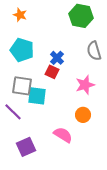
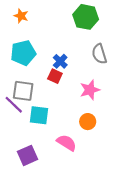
cyan pentagon: (22, 50) -> (23, 53), turned -30
cyan square: (37, 96) -> (39, 115), moved
purple line: (13, 112) -> (14, 105), moved

